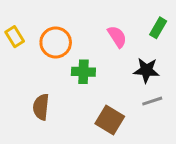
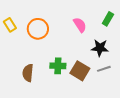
green cross: (83, 72) -> (58, 66), moved
brown square: (110, 120) -> (80, 71), moved

